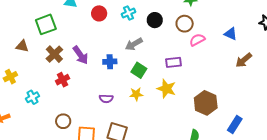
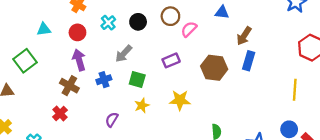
brown cross: (54, 54) -> (69, 86), moved
purple arrow: (81, 55) -> (79, 60), moved, turned -144
yellow star: (166, 89) -> (180, 100), moved
purple semicircle: (106, 99) -> (112, 120), turned 136
brown hexagon: (206, 103) -> (214, 68), moved
blue rectangle: (235, 125) -> (249, 61), moved

